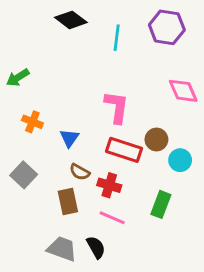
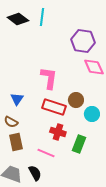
purple hexagon: (167, 27) -> (83, 41), moved
cyan line: (117, 38) -> (42, 17), moved
brown semicircle: (80, 172) -> (11, 122), moved
red cross: (109, 185) -> (58, 132), moved

